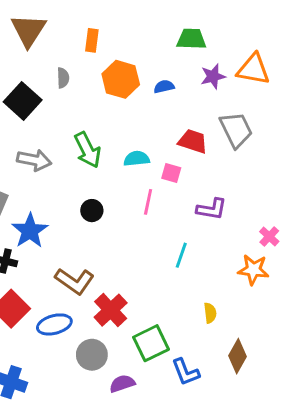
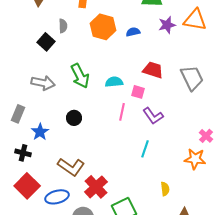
black square: (23, 101) -> (46, 42), moved, size x0.7
gray trapezoid: (236, 130) -> (192, 78), moved
purple L-shape: (212, 209) -> (153, 116), moved, turned 45
black circle: (92, 211) -> (74, 118), moved
blue star: (30, 231) -> (40, 132), size x0.7

